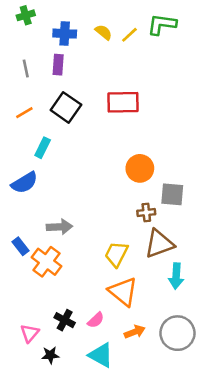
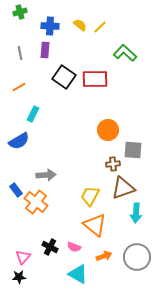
green L-shape: (162, 24) -> (125, 53), moved, turned 35
black square: (66, 107) -> (64, 77), moved
pink semicircle: (96, 320) -> (74, 247), turned 64
black star: (50, 355) -> (19, 277), moved

